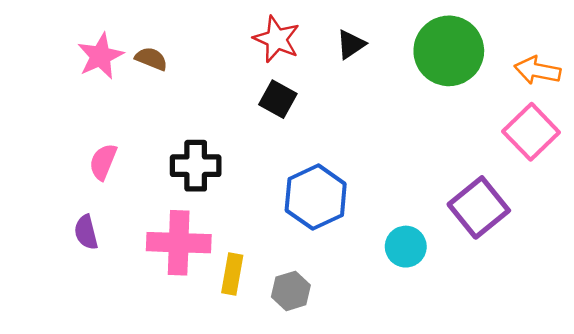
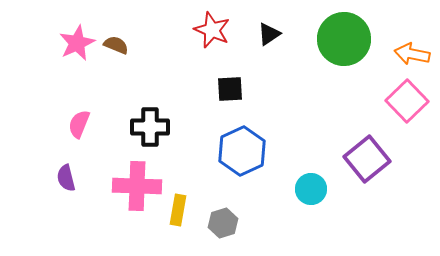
black square: (278, 99) -> (230, 89), moved, turned -32

